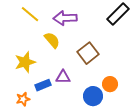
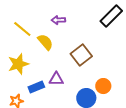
yellow line: (30, 14) -> (22, 29), moved
purple arrow: (65, 18) -> (58, 20), size x0.6

